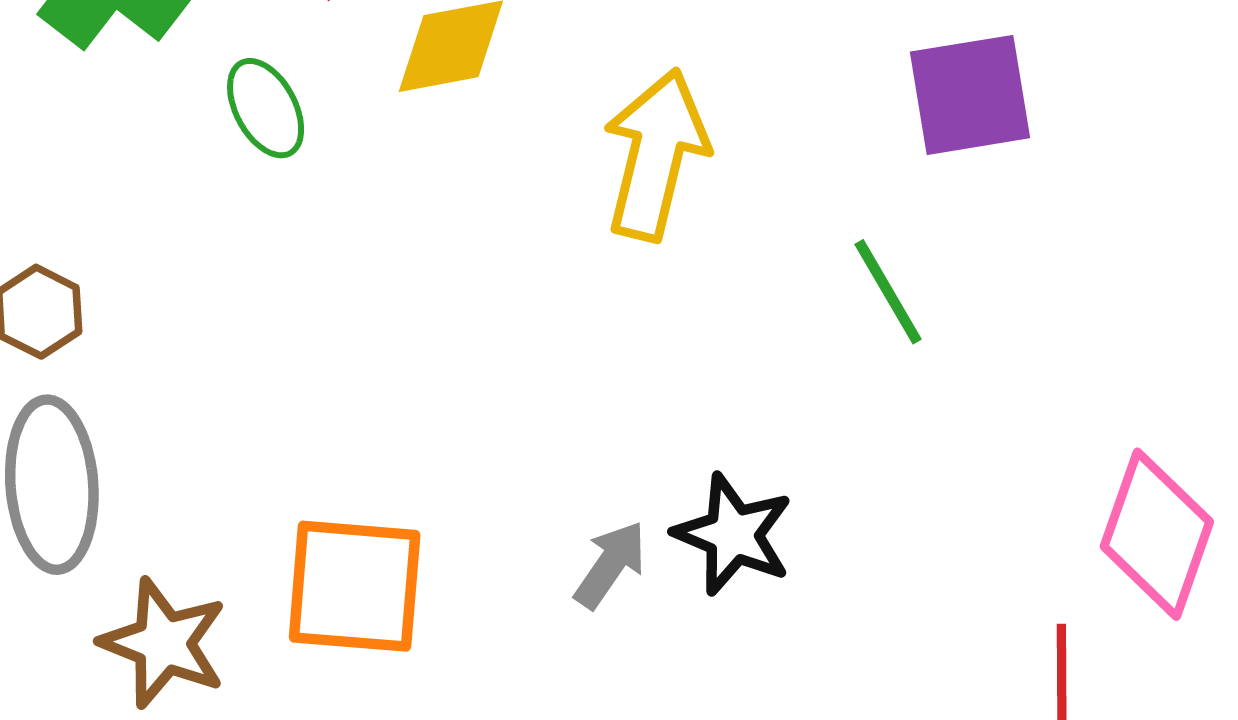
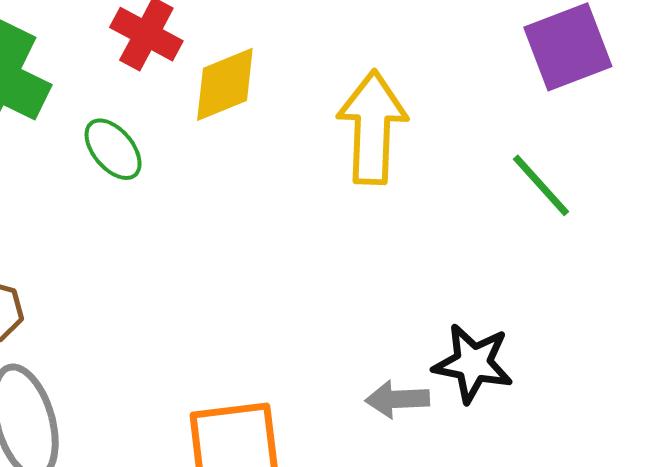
gray arrow: (610, 565) -> (397, 399), turned -116

